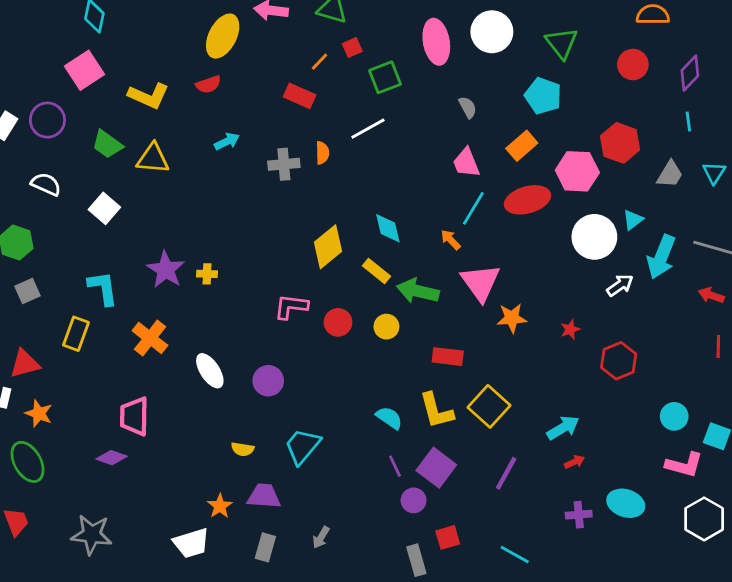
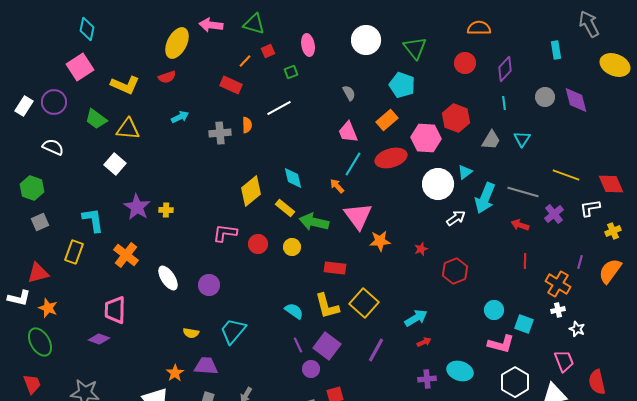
pink ellipse: (436, 42) -> (308, 45), moved, size x0.7
green square: (385, 77) -> (291, 72), size x0.6
white square: (104, 208) -> (115, 164), moved

